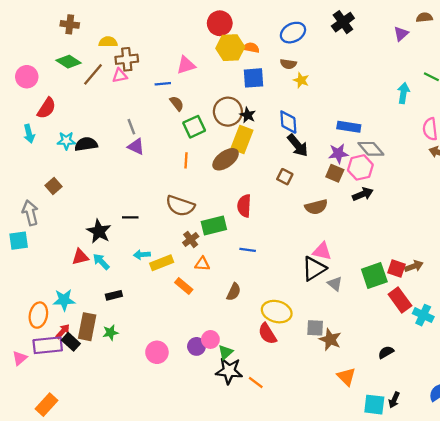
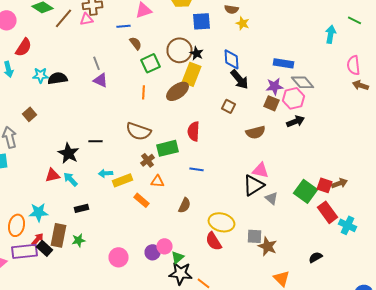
green square: (374, 276) -> (306, 191), turned -35

